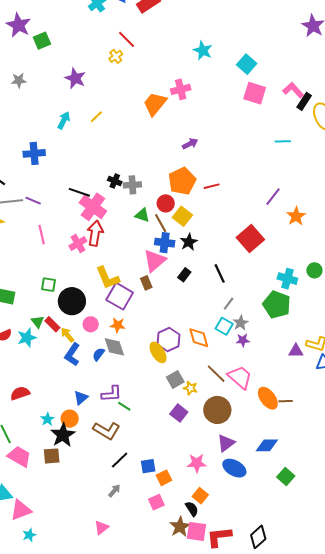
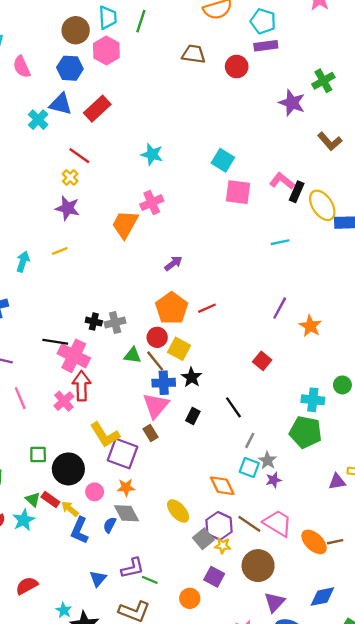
cyan star: (203, 50) -> (152, 154), moved
purple star: (75, 78) -> (67, 208), moved
yellow line: (96, 117) -> (60, 251), turned 32
red square: (250, 239) -> (262, 361), size x0.6
purple hexagon: (168, 339) -> (219, 526), moved
orange circle: (70, 419) -> (190, 598), moved

